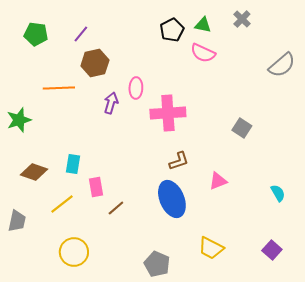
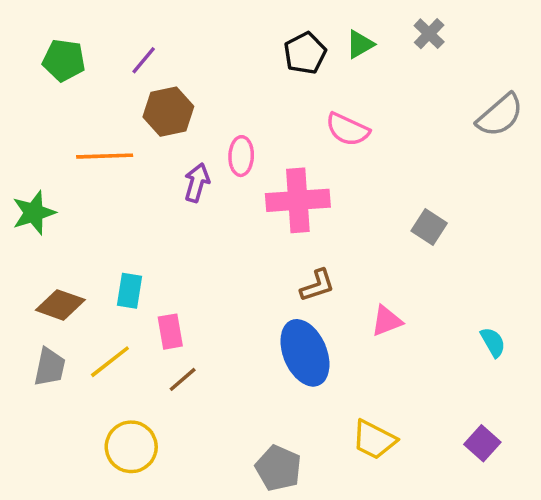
green triangle: (203, 25) -> (360, 44), turned -42
pink semicircle: (203, 53) -> (348, 129), moved
brown line: (116, 208) -> (183, 379), moved
gray trapezoid: (17, 221) -> (50, 367), moved

